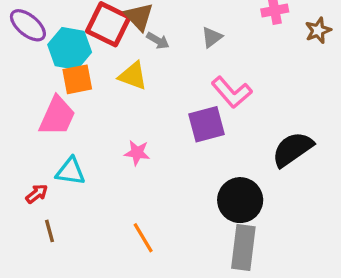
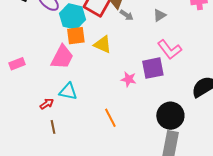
yellow triangle: (133, 76) -> (103, 44), moved
pink star: (137, 153) -> (129, 79), moved
orange line: (143, 238) -> (110, 118), moved

